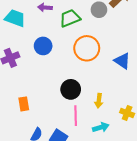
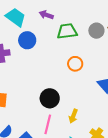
blue circle: (43, 46) -> (27, 40), moved
orange circle: (87, 48) -> (75, 64), size x0.6

